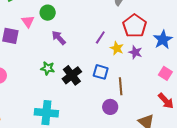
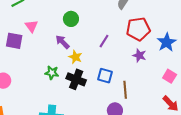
green circle: (48, 13) -> (71, 19), moved
red pentagon: (135, 26) -> (138, 29), turned 30
yellow star: (117, 48) -> (75, 57), moved
black cross: (72, 75) -> (76, 79), turned -30

